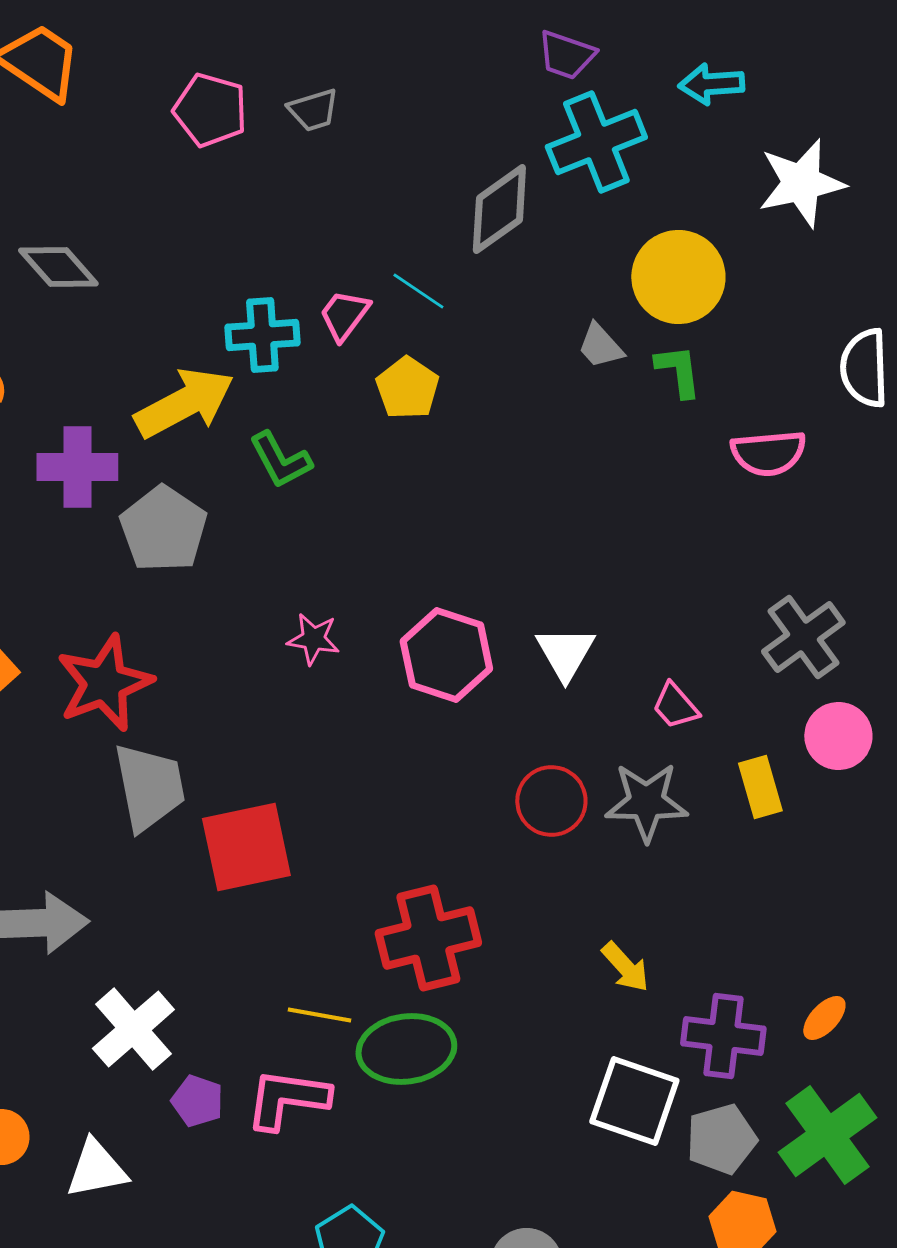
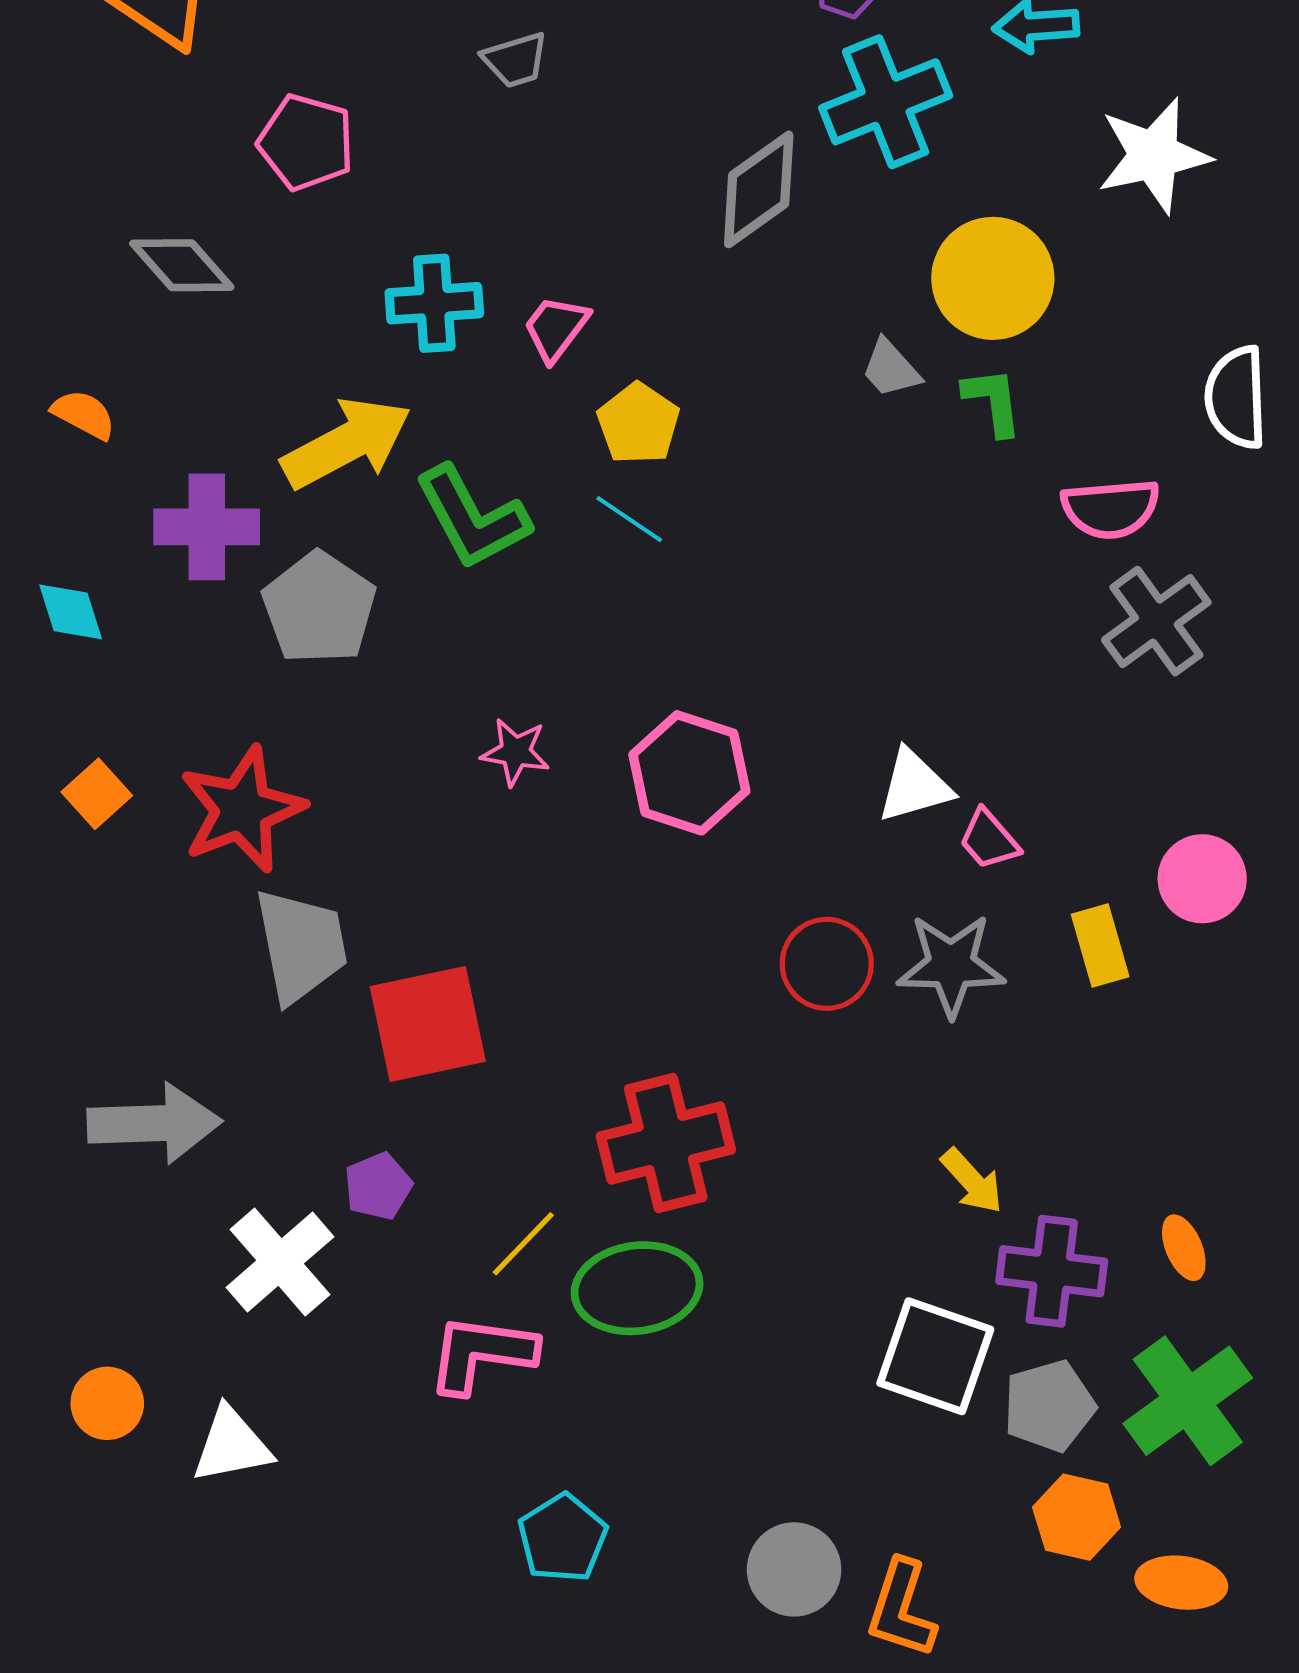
pink pentagon: (210, 110) -> (306, 142), moved
cyan line: (418, 291) -> (629, 519), moved
cyan cross: (262, 335) -> (434, 303), moved
green L-shape: (280, 460) -> (472, 518), size x1.4
gray cross: (803, 637) -> (1156, 621), moved
white triangle: (565, 653) -> (914, 786), moved, turned 44
yellow arrow: (625, 967) -> (972, 1181), moved
yellow line: (319, 1015) -> (523, 1244), turned -56
orange ellipse: (824, 1018) -> (1184, 1248), turned -66
purple pentagon: (197, 1101) -> (378, 1186), moved, turned 30

